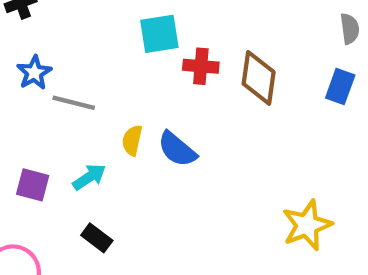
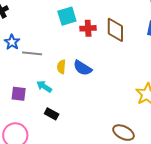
cyan arrow: (89, 177) -> (44, 86), turned -105

